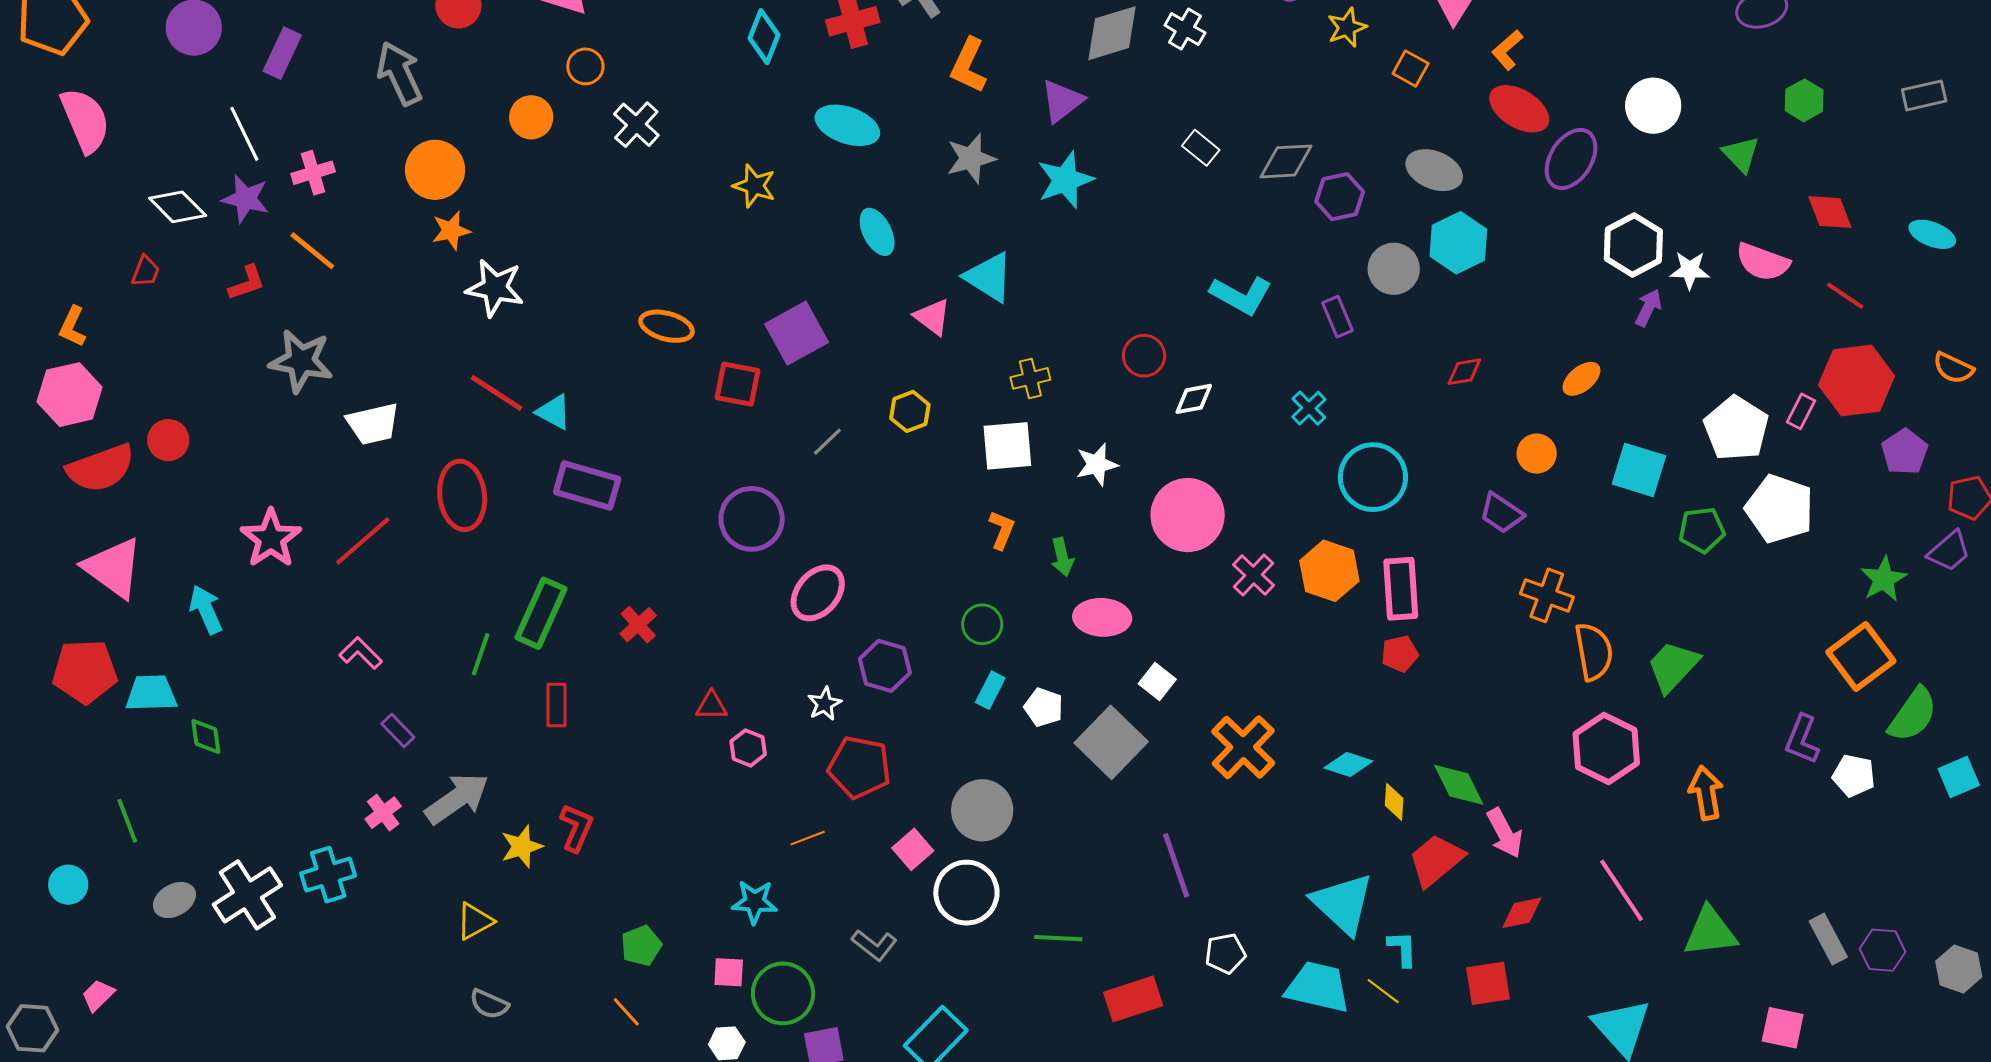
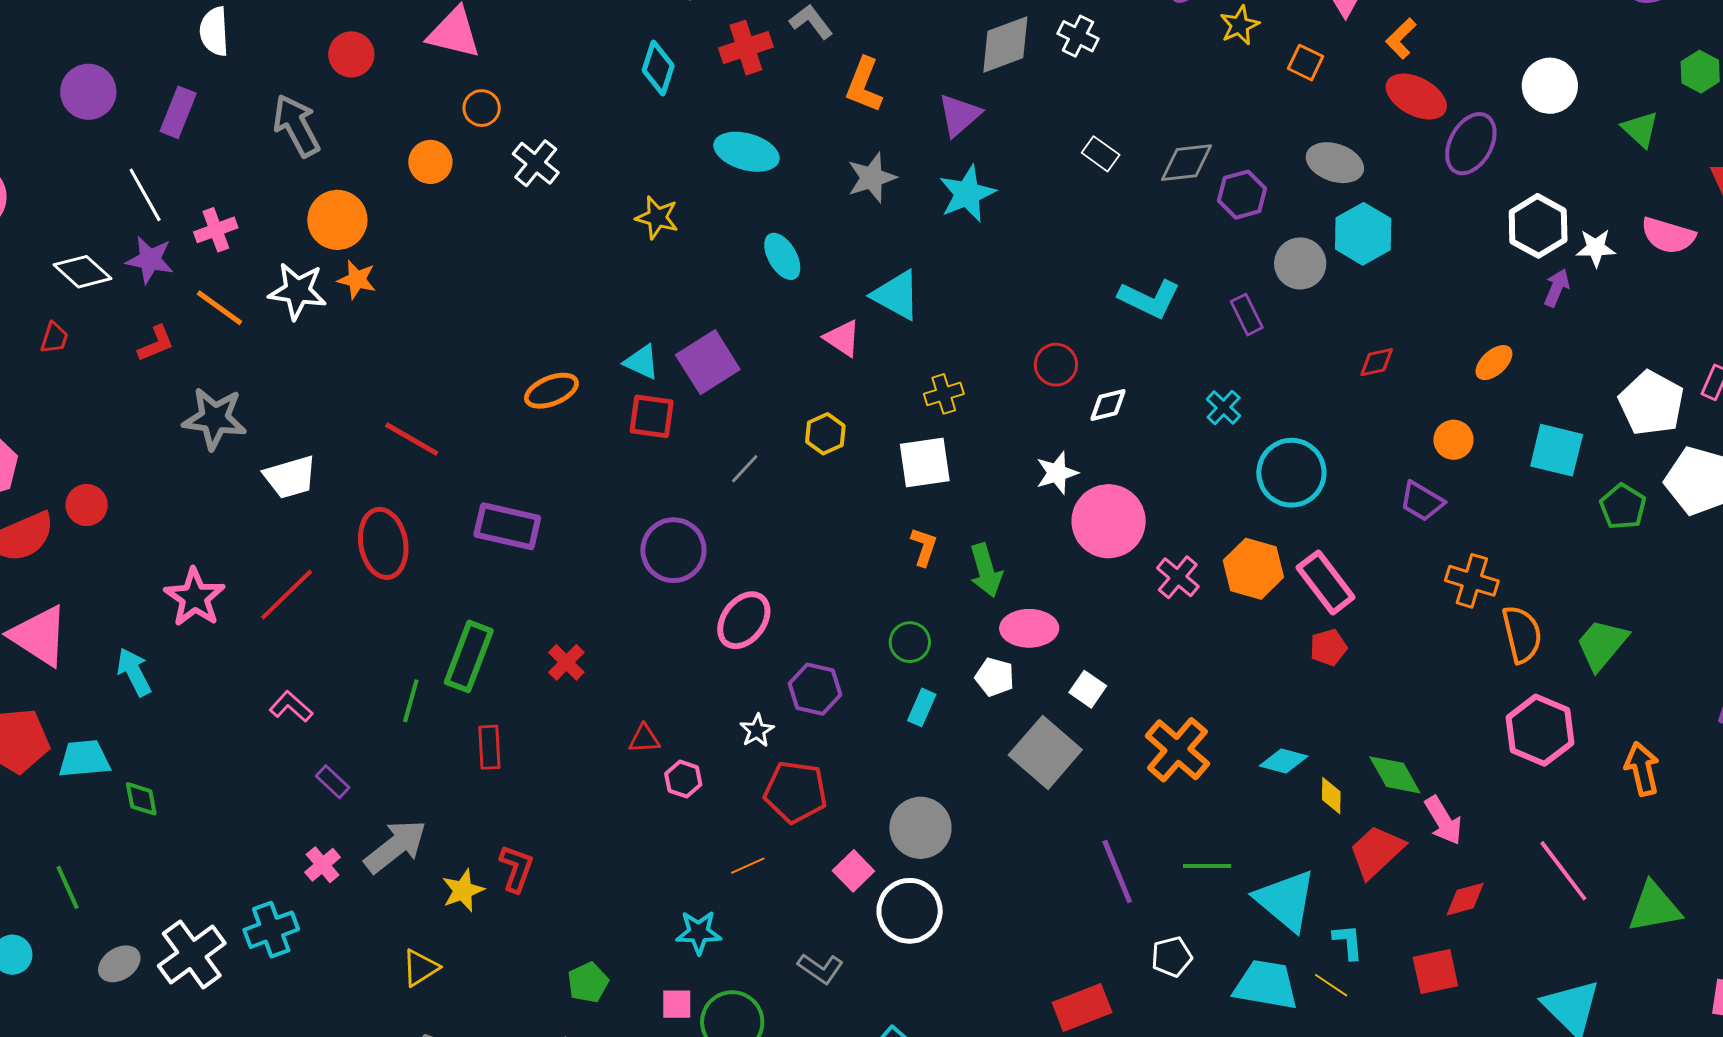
orange star: (451, 231) -> (357, 280), turned 30
white star: (495, 288) -> (298, 291), moved
orange ellipse: (667, 326) -> (551, 391), moved, turned -34
cyan triangle: (554, 412) -> (642, 362), moved
white star: (1097, 464) -> (1057, 473), moved
green pentagon: (1702, 530) -> (1623, 507), turned -30
green arrow: (1062, 557) -> (986, 570), size x1.4
pink rectangle: (1401, 589) -> (1326, 582), turned -30
white pentagon: (1044, 707) -> (995, 677), moved
green line: (1058, 938) -> (1207, 866), moved

